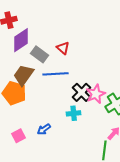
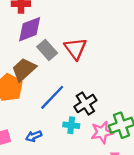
red triangle: (63, 48) -> (75, 49), size x1.5
blue line: (56, 74) -> (52, 97), moved, turned -55
pink star: (96, 94) -> (102, 132), moved

